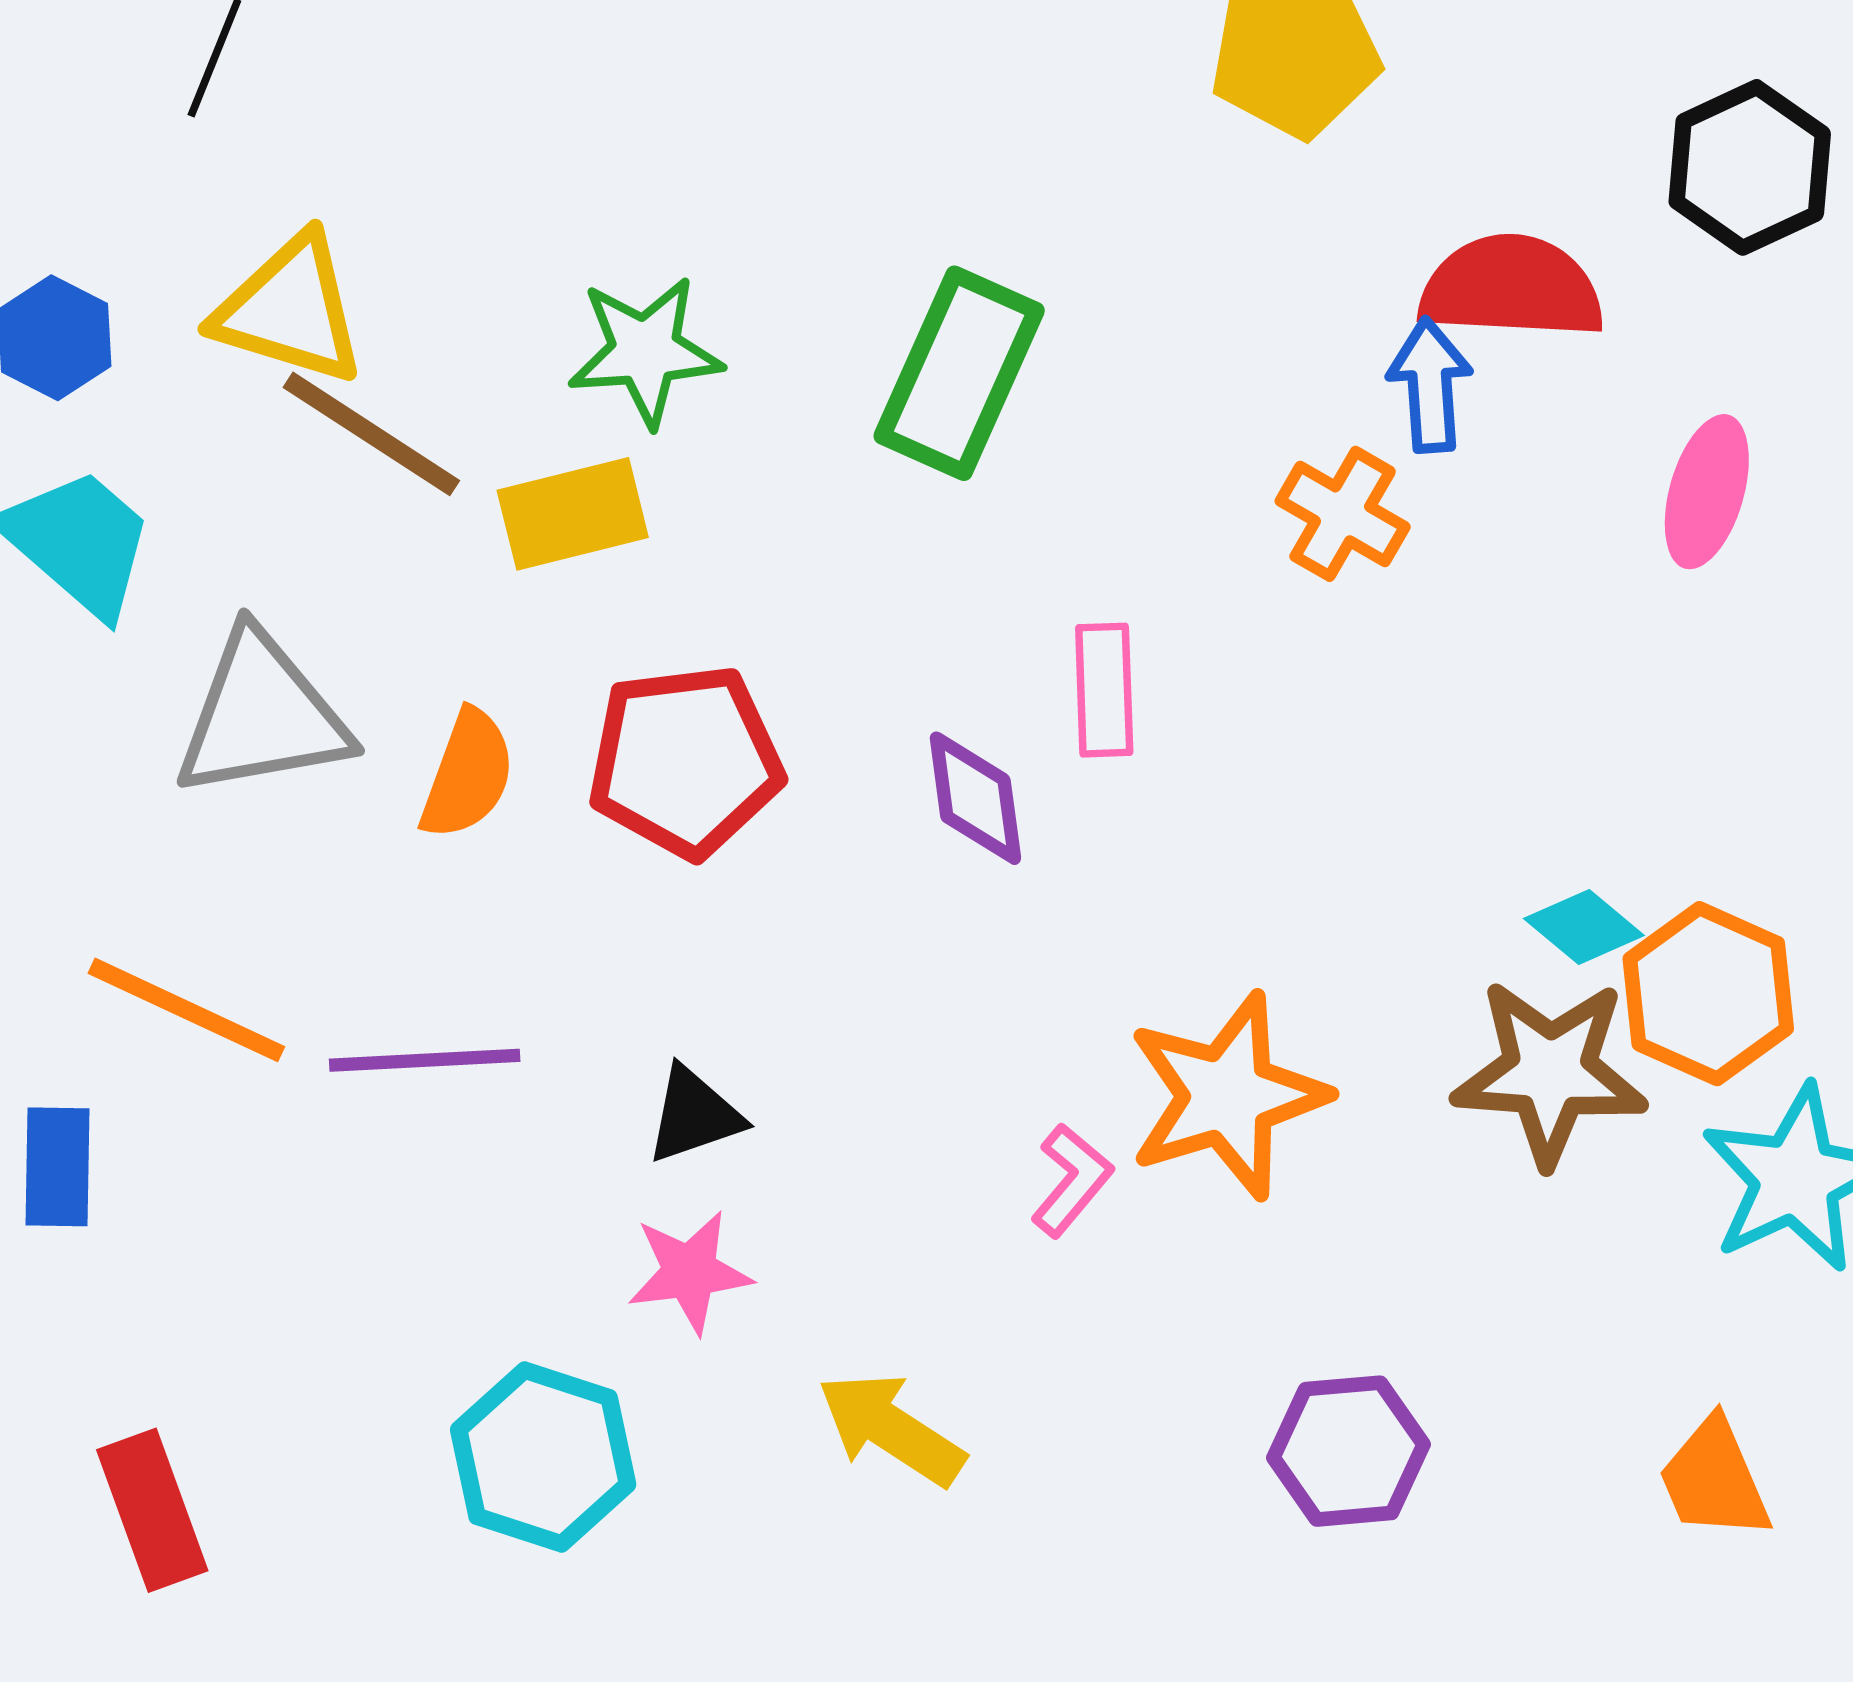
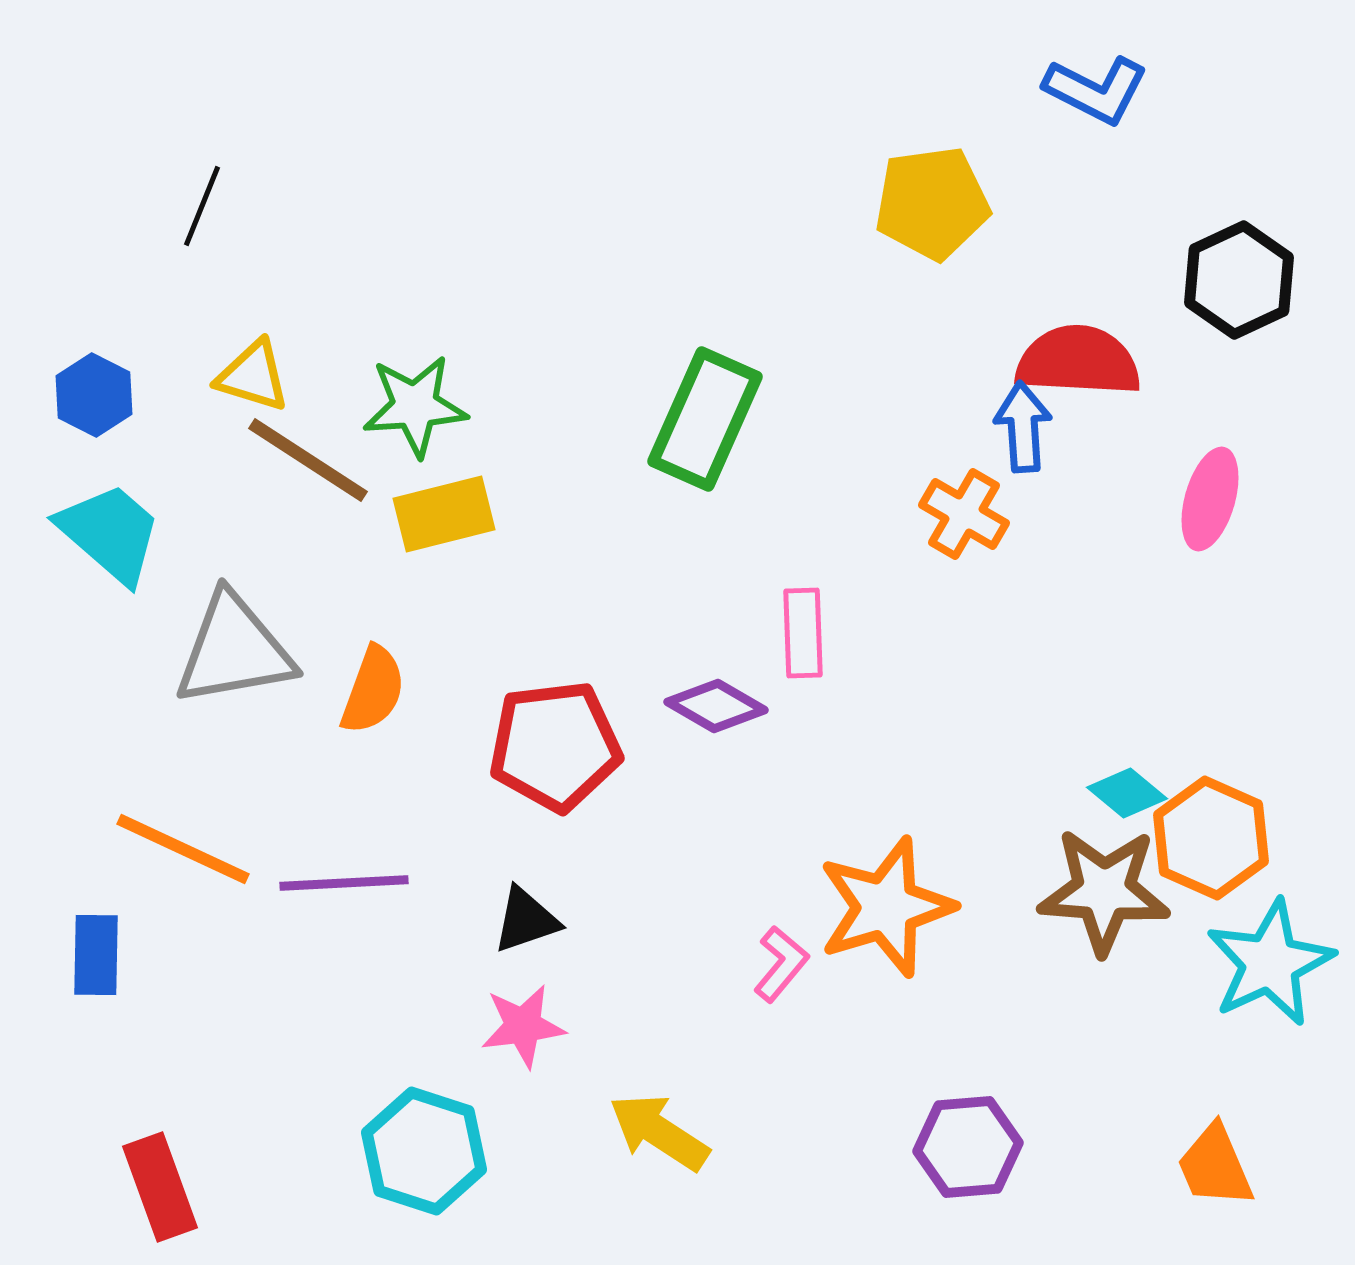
yellow triangle: (290, 310) -> (253, 376), size x0.7
green star: (645, 351) -> (415, 406), moved
red pentagon: (685, 761) -> (555, 746), moved
purple diamond: (975, 798) -> (716, 706), turned -52

